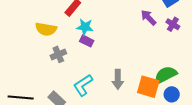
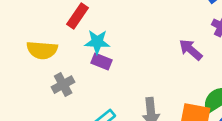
purple arrow: (148, 18) -> (191, 50), moved

